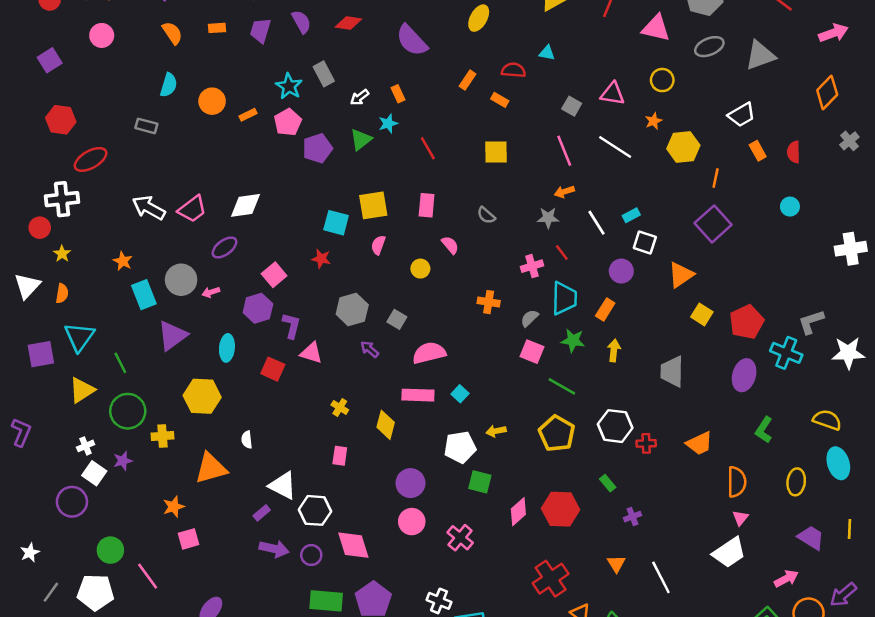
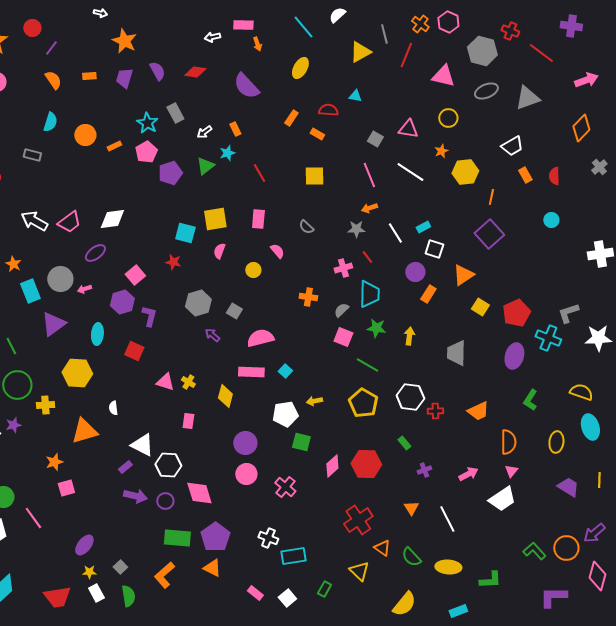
orange rectangle: (605, 309) -> (428, 294), moved
pink triangle: (311, 353) -> (165, 382), moved
pink arrow: (786, 579) -> (468, 474), moved

